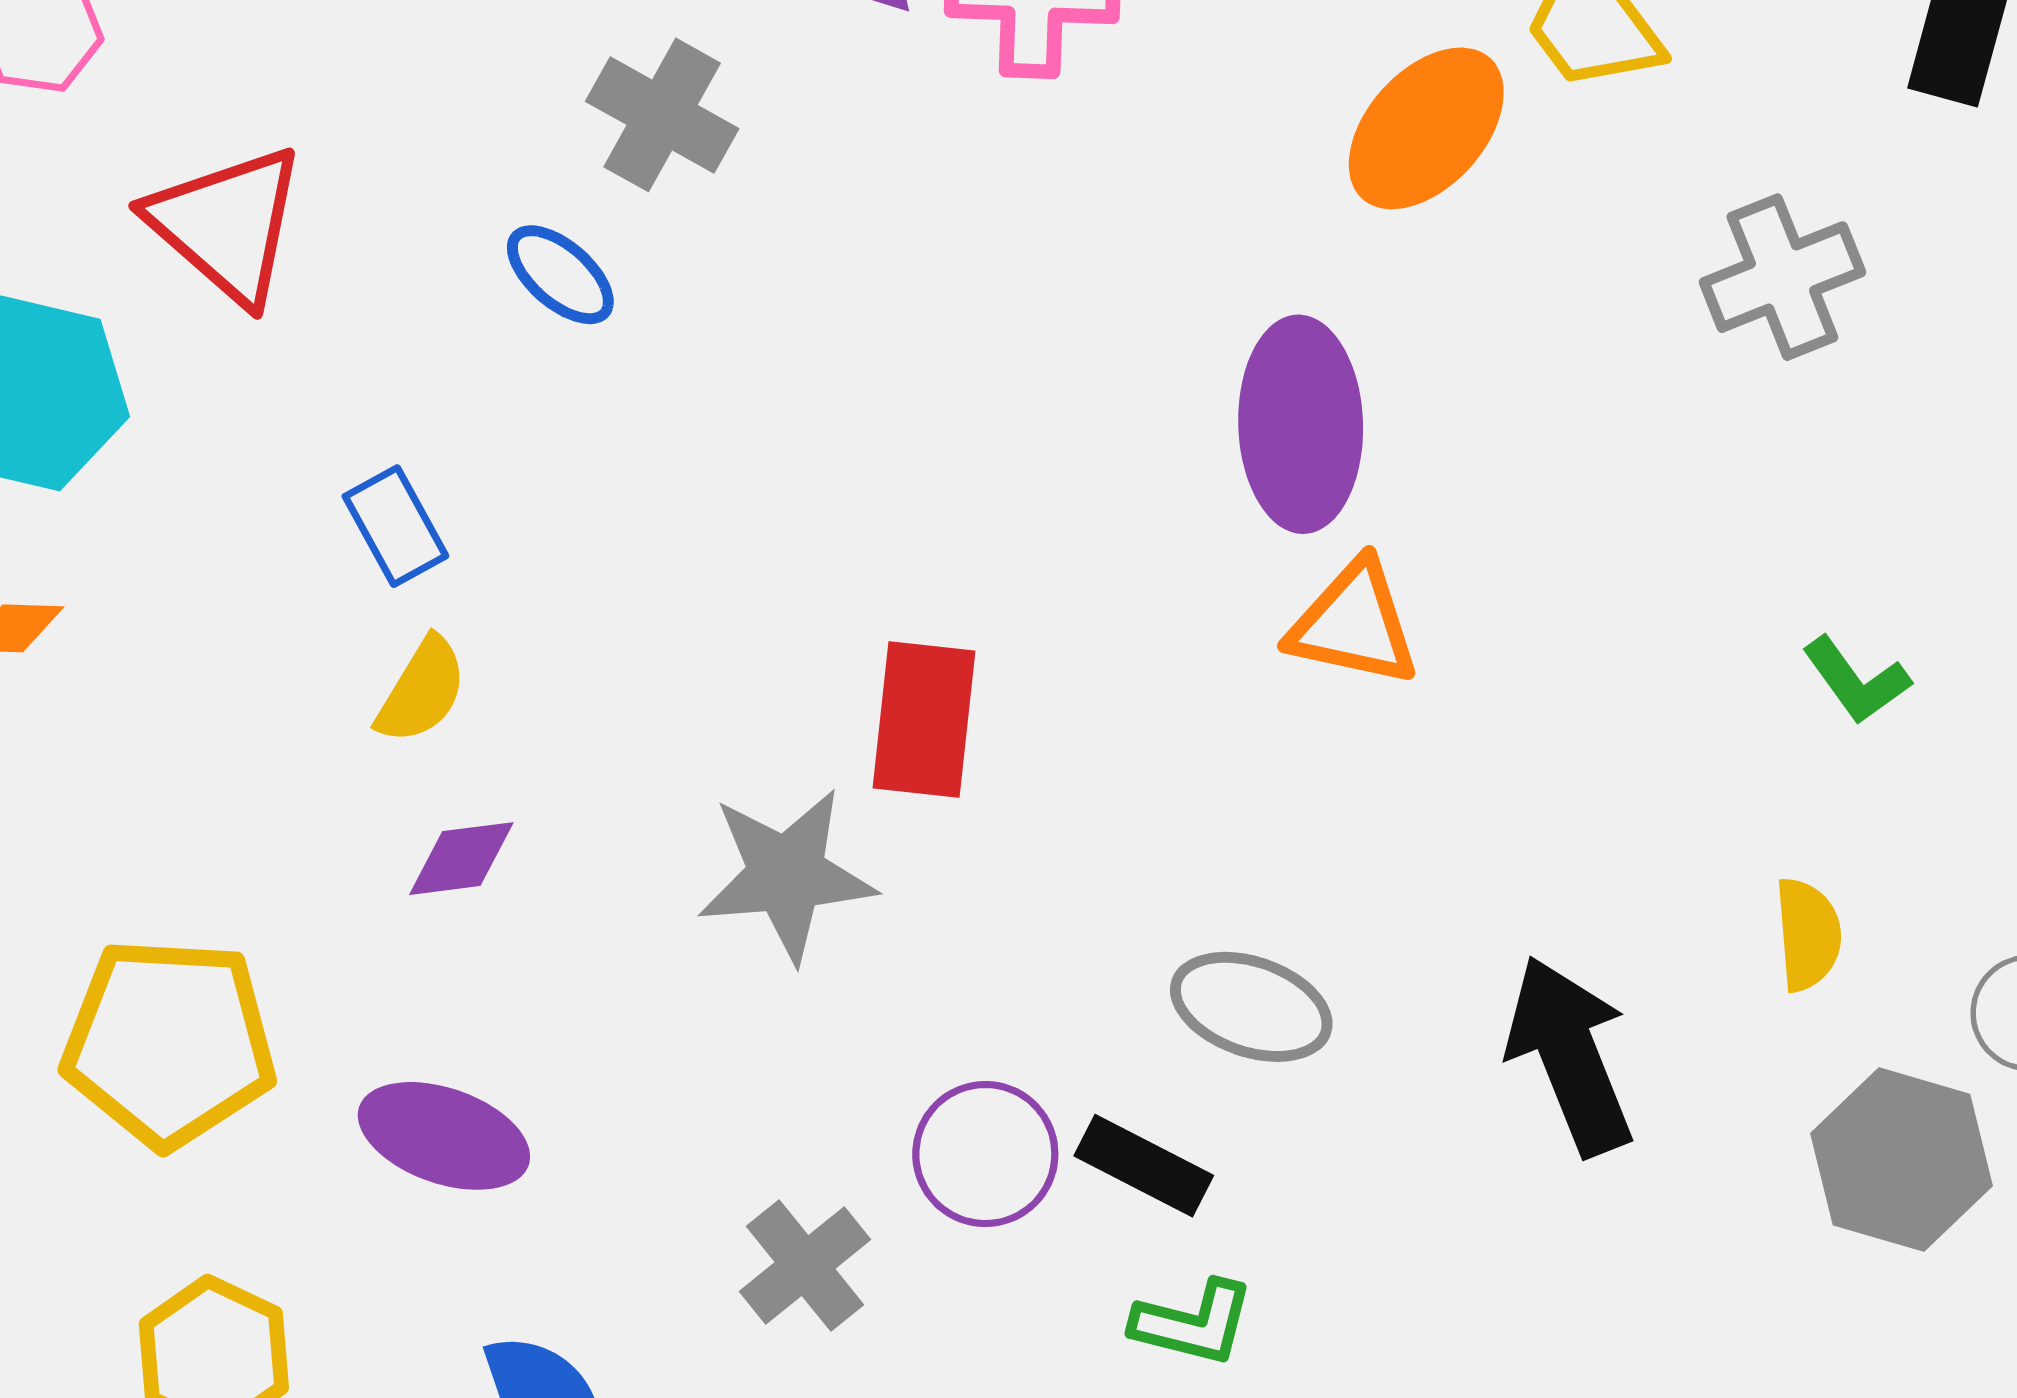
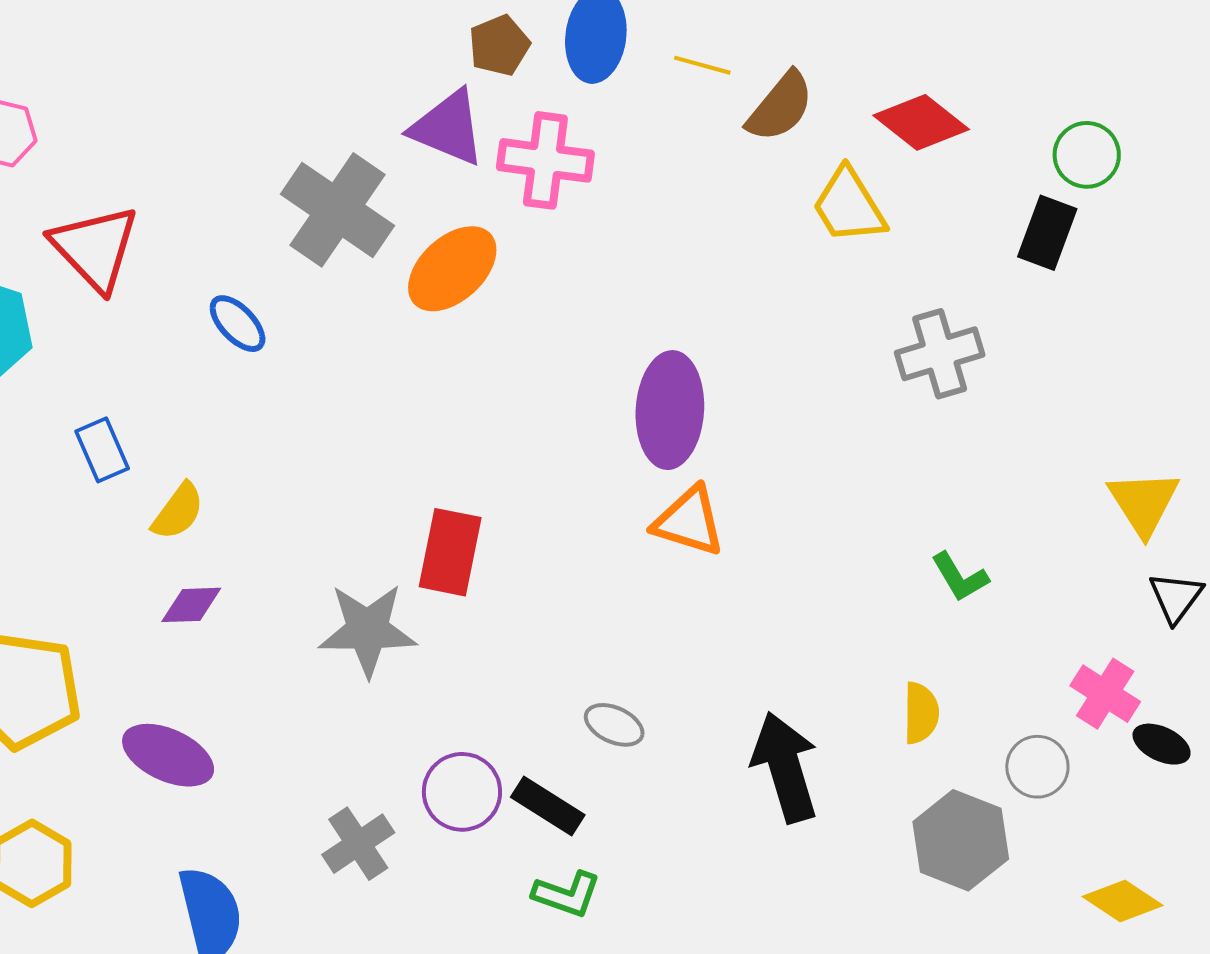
gray cross: (662, 115) -> (337, 210), size x1.4
orange ellipse: (1426, 128) -> (452, 269), moved
blue ellipse: (560, 275) -> (238, 324), moved
blue rectangle: (395, 526) -> (102, 450), moved
gray ellipse: (1251, 1007) -> (614, 725), size x0.7

